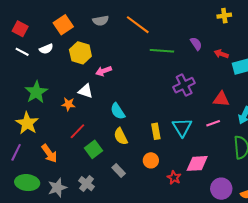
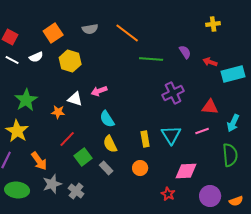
pink arrow: (104, 71) -> (99, 91), moved
gray rectangle: (119, 171) -> (106, 168), moved
red star: (174, 178) -> (168, 194), moved
gray star: (57, 188) -> (52, 184), moved

